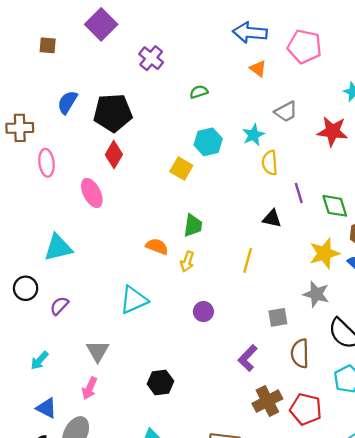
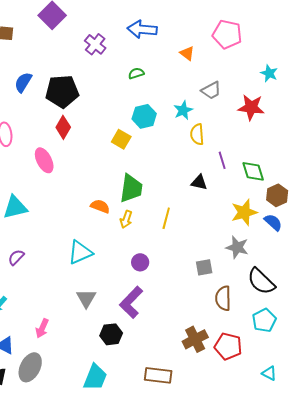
blue arrow: (250, 33) -> (142, 29), moved
green trapezoid: (193, 226) -> (131, 188), size x1.4
yellow line: (248, 260) -> (166, 218), moved
gray triangle: (98, 351) -> (86, 298), moved
purple L-shape: (248, 358) -> (131, 302), moved, size x1.4
black hexagon: (160, 382) -> (111, 334), moved

